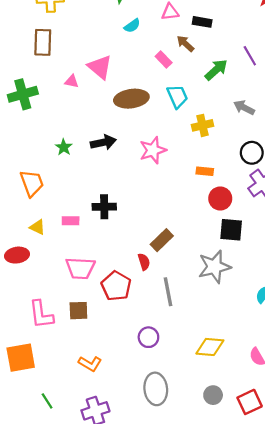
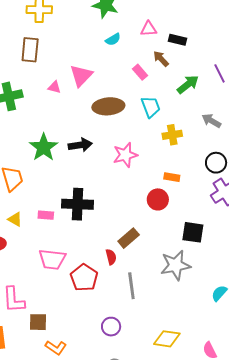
pink triangle: (100, 67) -> (81, 76), turned 30
green star: (64, 147) -> (44, 147), size x1.8
red circle: (220, 198) -> (158, 199), moved
black cross: (104, 207) -> (78, 204), size x1.4
brown square: (78, 311) -> (38, 322), moved

